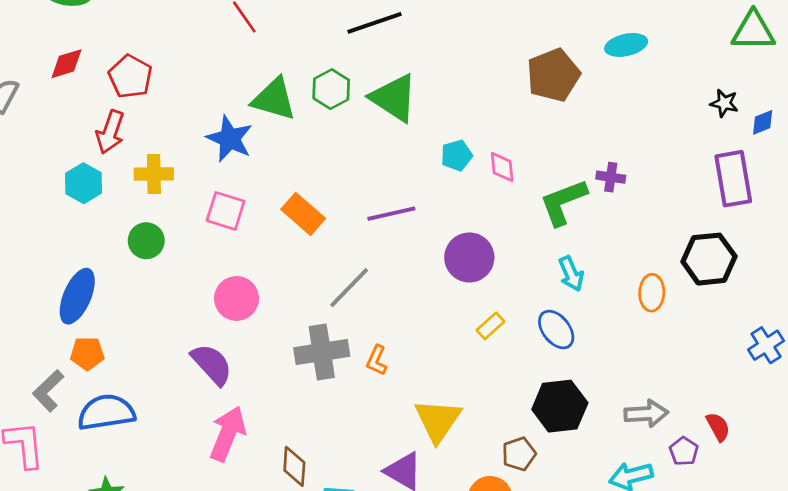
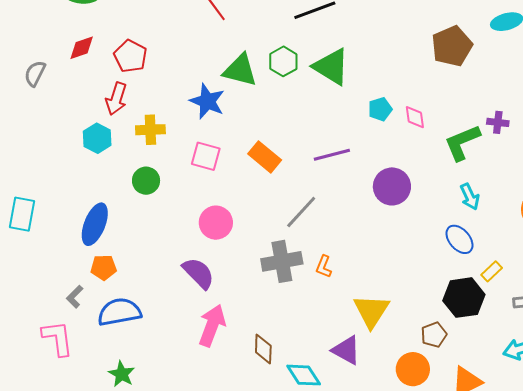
yellow rectangle: (491, 326) -> (492, 271), moved
gray L-shape: (48, 391) -> (75, 297), size x0.7

